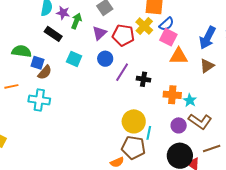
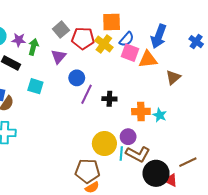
red pentagon: (123, 35) -> (83, 38), moved
blue arrow: (207, 38) -> (159, 36), moved
orange triangle: (179, 56) -> (148, 59), moved
blue circle: (105, 59) -> (77, 78), moved
brown L-shape: (200, 121) -> (138, 154), moved
purple circle: (179, 125) -> (128, 137), moved
brown pentagon: (133, 148) -> (87, 171), moved

